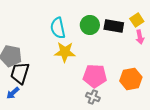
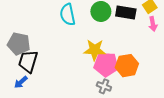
yellow star: (65, 52) -> (95, 50), moved
orange hexagon: (131, 79) -> (127, 66), moved

